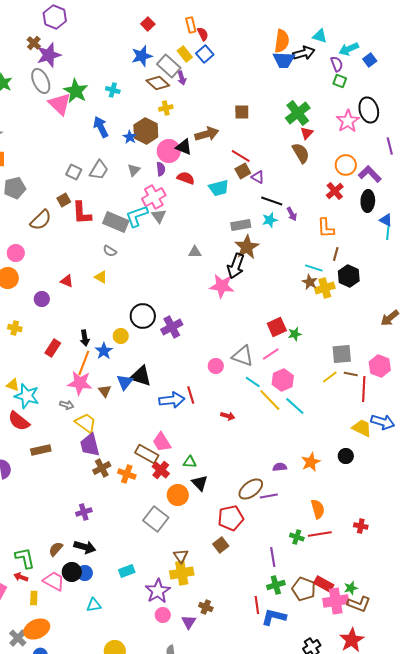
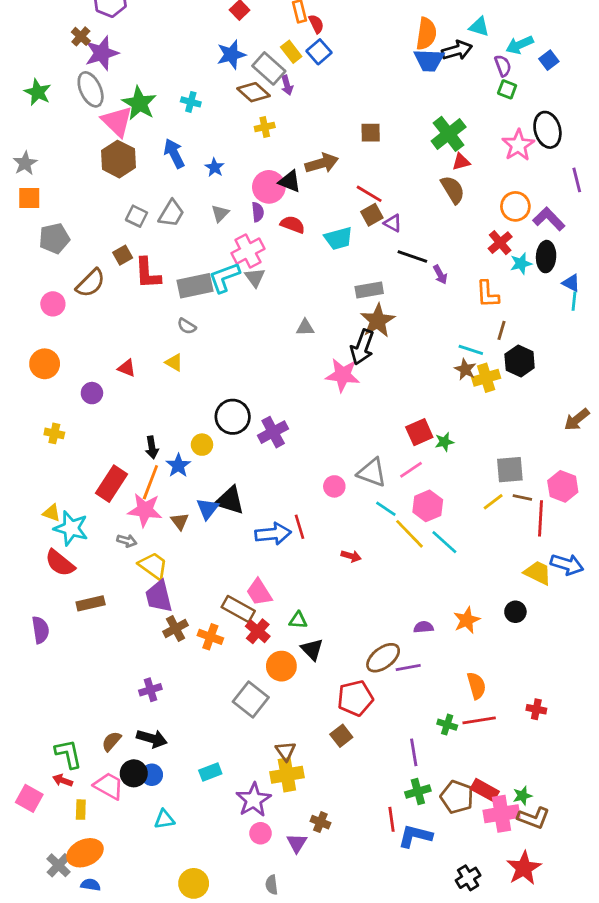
brown hexagon: (146, 131) -> (118, 159), moved
red triangle: (307, 133) -> (461, 162), turned 32
cyan star: (270, 220) -> (521, 264), moved
gray rectangle: (116, 222) -> (195, 286), turned -35
pink circle: (16, 253) -> (53, 304), moved
red rectangle: (53, 348) -> (111, 484), moved, size x1.4

